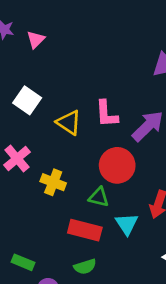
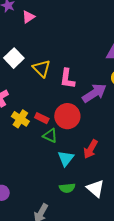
yellow triangle: (69, 122) -> (42, 69), moved
red rectangle: (85, 230) -> (42, 118), moved, size x0.6
green semicircle: (85, 267) -> (67, 188), moved

